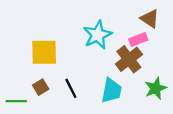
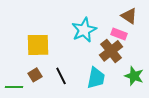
pink rectangle: (138, 40) -> (119, 34), turned 42
green star: (156, 88) -> (134, 76), turned -30

